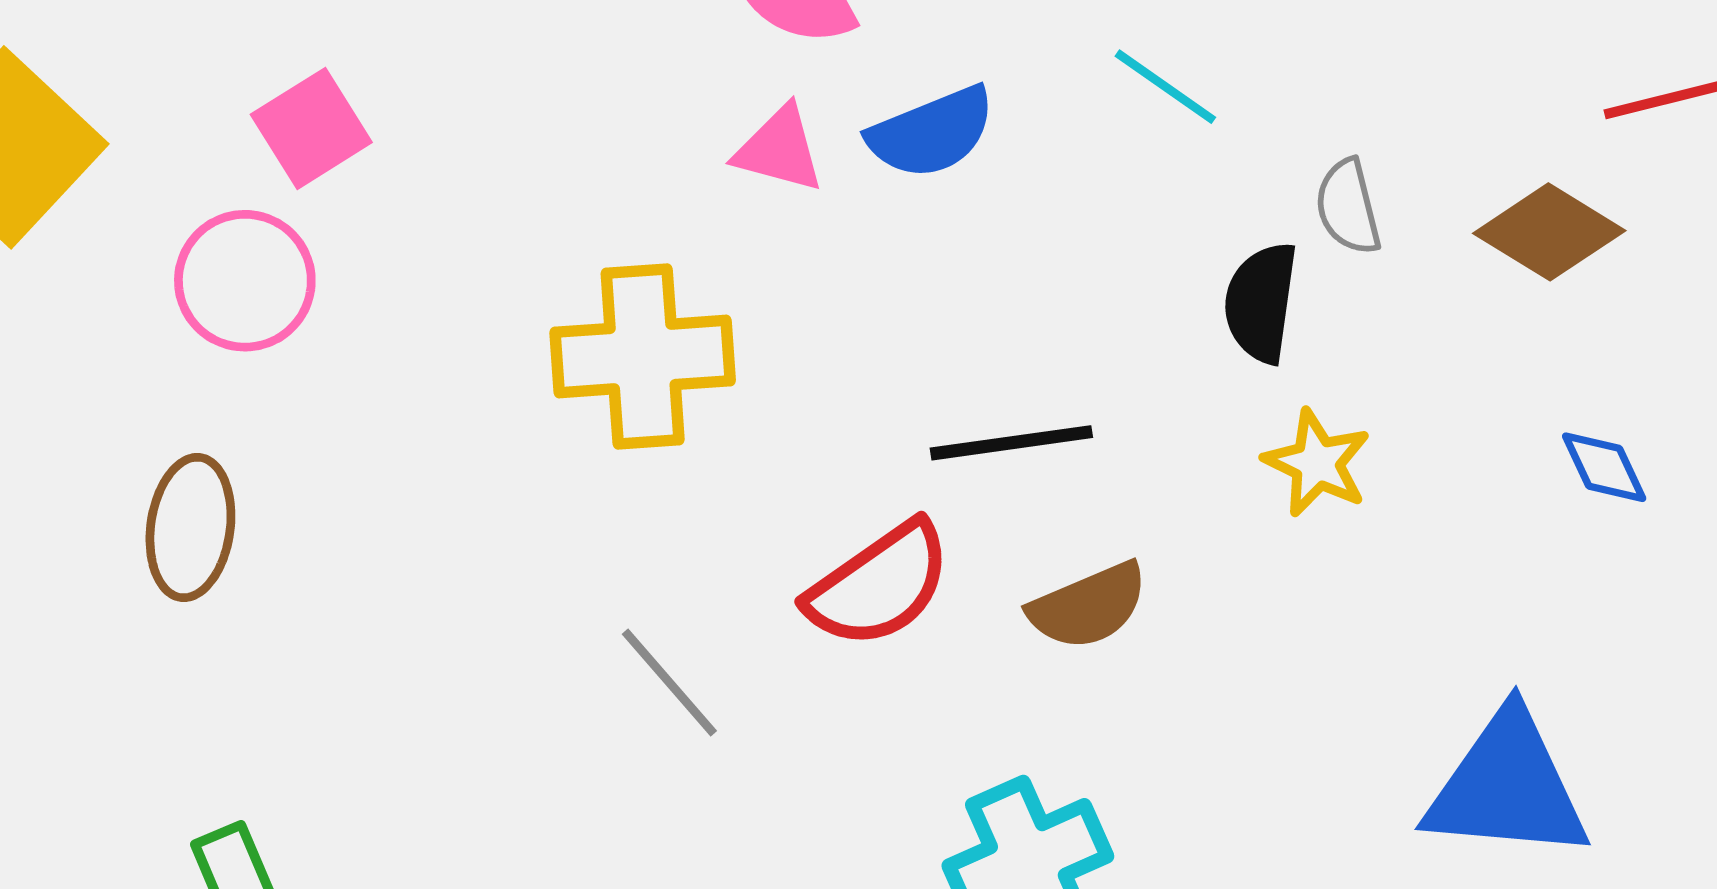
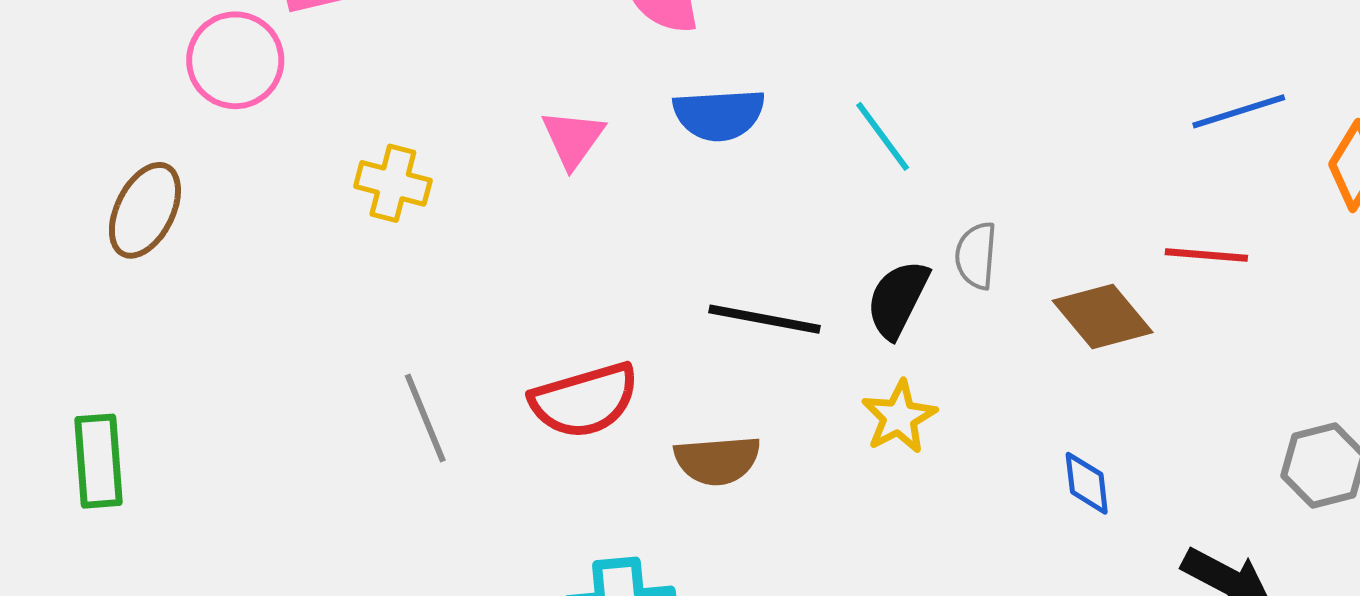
pink triangle: (779, 149) -> (573, 139), moved, turned 32
yellow cross: (643, 357) -> (393, 183), moved, size x0.6
black line: (1011, 443) -> (764, 319), moved

